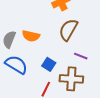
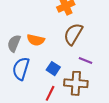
blue semicircle: (16, 65) -> (21, 69), turned -105

